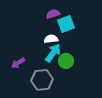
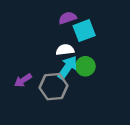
green circle: (66, 61) -> (85, 66), moved
gray hexagon: (42, 80) -> (54, 87), moved

